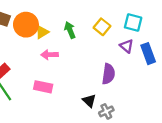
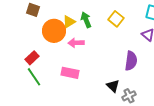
orange circle: (26, 25) -> (54, 31), moved
yellow square: (102, 27) -> (116, 19), moved
green arrow: (70, 30) -> (86, 20), moved

